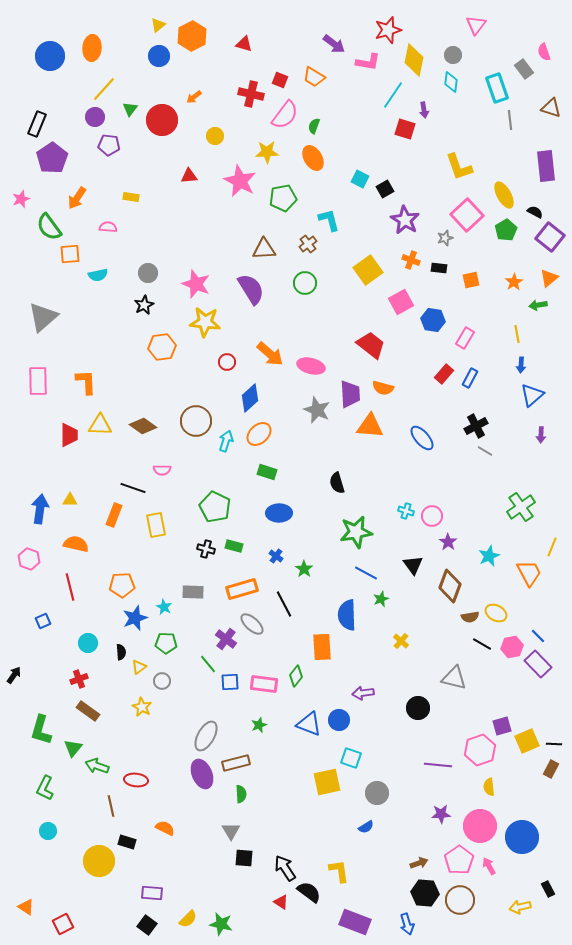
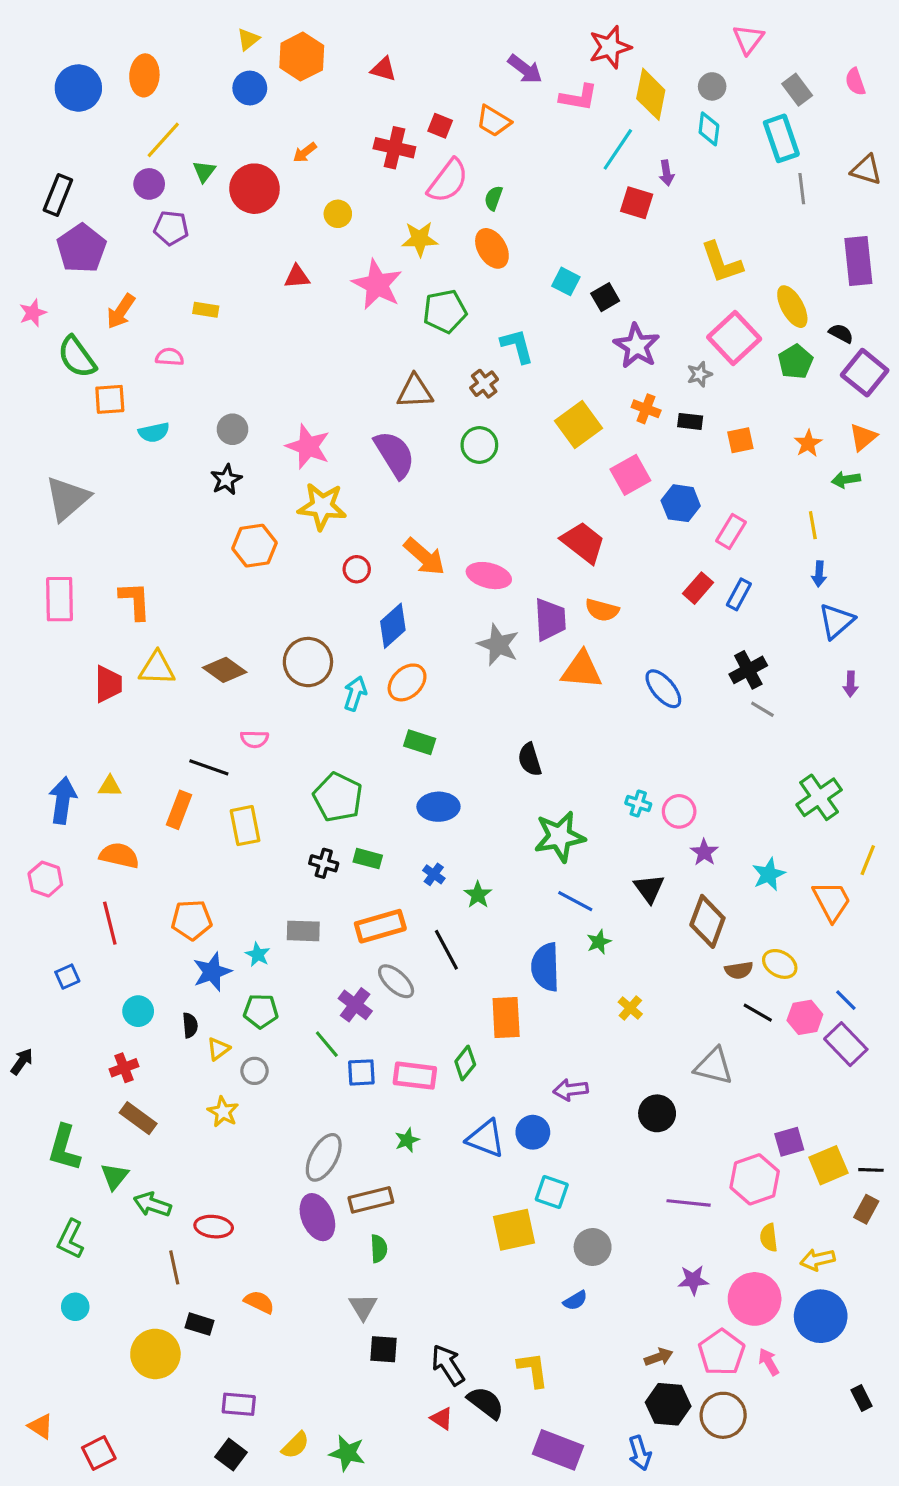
gray rectangle: (524, 69) -> (797, 90), moved
yellow arrow: (520, 907) -> (817, 1260), moved

